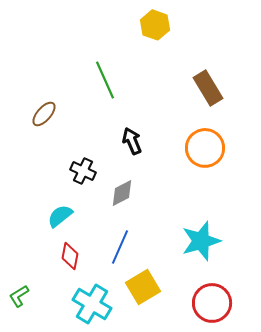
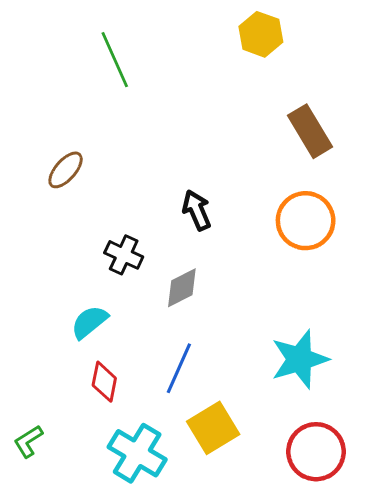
yellow hexagon: (155, 25) -> (261, 34), moved
green line: (105, 80) -> (115, 60), moved

